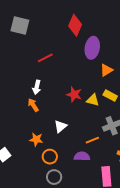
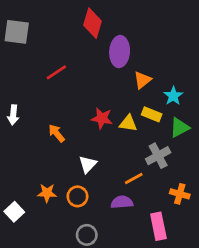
white arrow: (37, 87) -> (13, 115), moved
orange arrow: (33, 105) -> (57, 133), moved
orange star: (36, 139) -> (47, 193), moved
orange circle: (50, 157) -> (77, 196), moved

